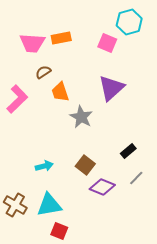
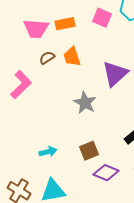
pink square: (107, 43) -> (102, 18), moved
orange trapezoid: (60, 92) -> (72, 57), moved
brown square: (85, 165) -> (89, 151), turned 30

